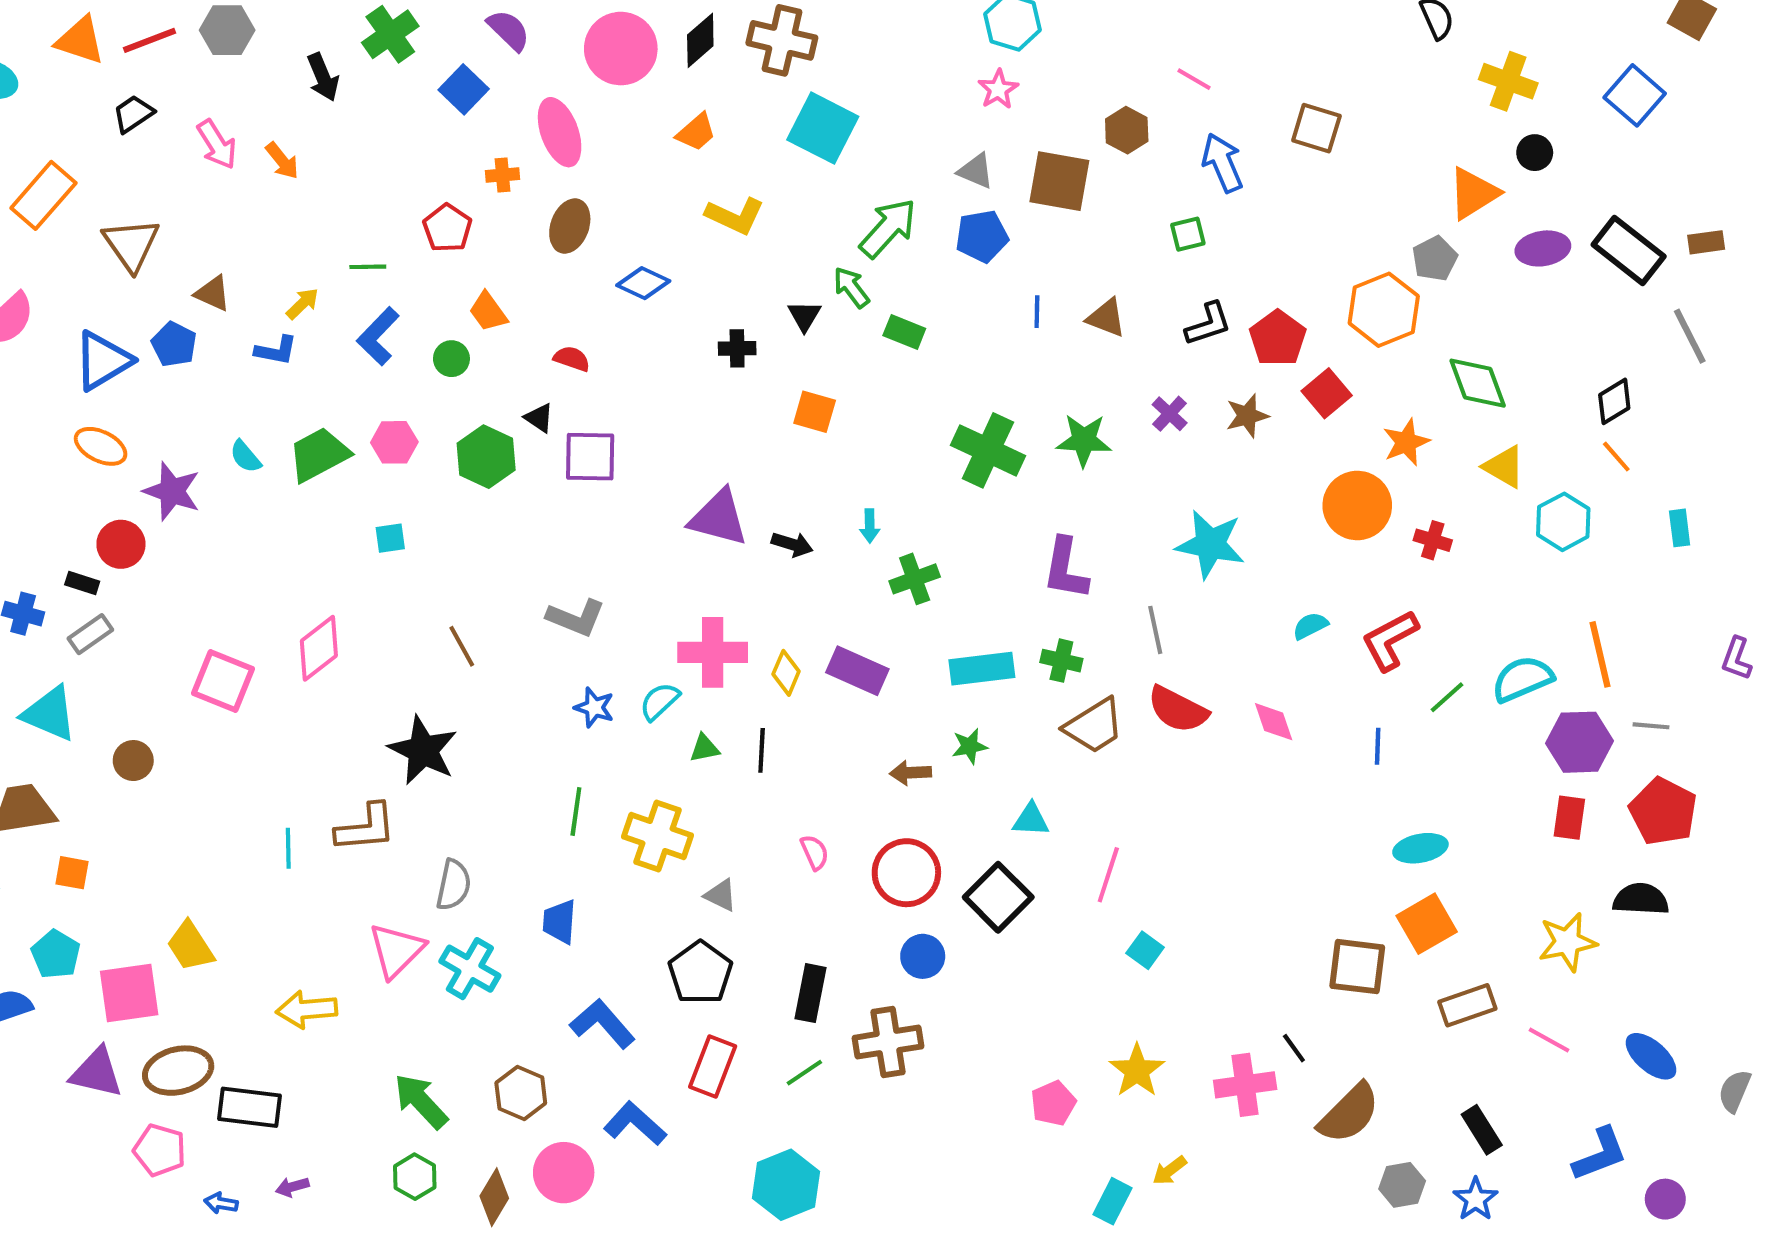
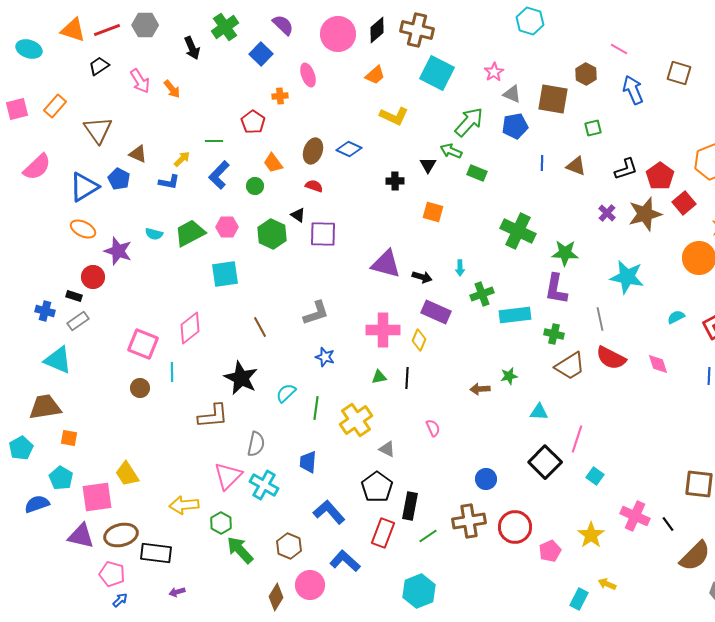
pink star: (998, 89) -> (494, 72), moved
pink ellipse: (560, 132) -> (308, 75), size x0.7
orange rectangle: (43, 195) -> (55, 106), size x0.7
brown ellipse: (570, 226) -> (313, 151), moved
green square: (1188, 234) -> (593, 128), moved
green arrow: (851, 287) -> (451, 151), turned -30
brown star: (1247, 416) -> (645, 214), size x1.6
green star: (1084, 440) -> (565, 253), moved
cyan semicircle: (245, 457) -> (154, 234), turned -36
cyan square: (390, 538) -> (225, 274), size x1.8
gray L-shape: (576, 618) -> (316, 313), turned -40
cyan rectangle: (982, 669) -> (515, 315), moved
purple rectangle: (857, 671) -> (436, 312), moved
cyan semicircle: (660, 701) -> (286, 393), moved
brown circle: (133, 761) -> (140, 388), moved
yellow cross: (658, 836) -> (356, 420), turned 36
cyan line: (288, 848) -> (172, 372), moved
red circle: (906, 873) -> (515, 527), moved
black square: (998, 897) -> (545, 462), moved
black rectangle: (811, 993) -> (410, 506), moved
pink cross: (1245, 1085) -> (635, 516), moved, turned 32
yellow arrow: (1170, 1171) -> (607, 584), turned 60
green hexagon: (415, 1177) -> (221, 523), moved
blue arrow: (221, 1203) -> (120, 600), moved, turned 126

